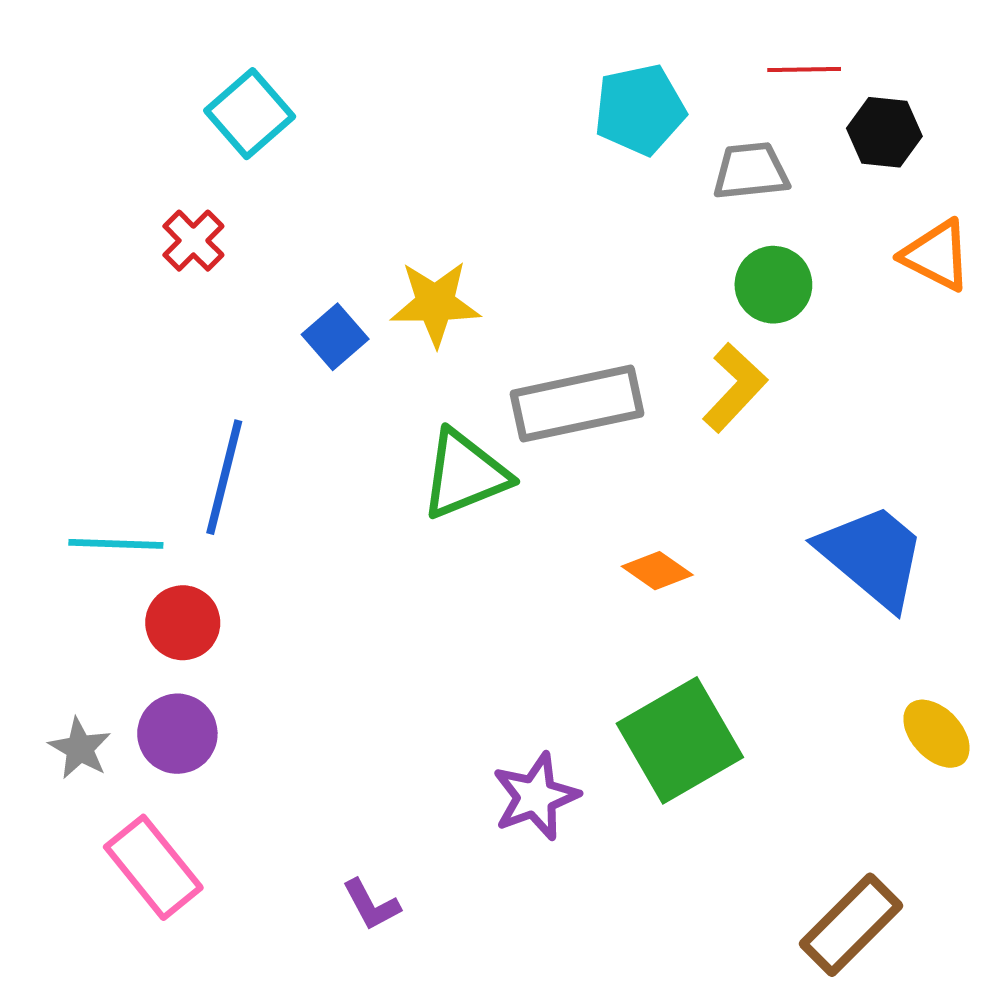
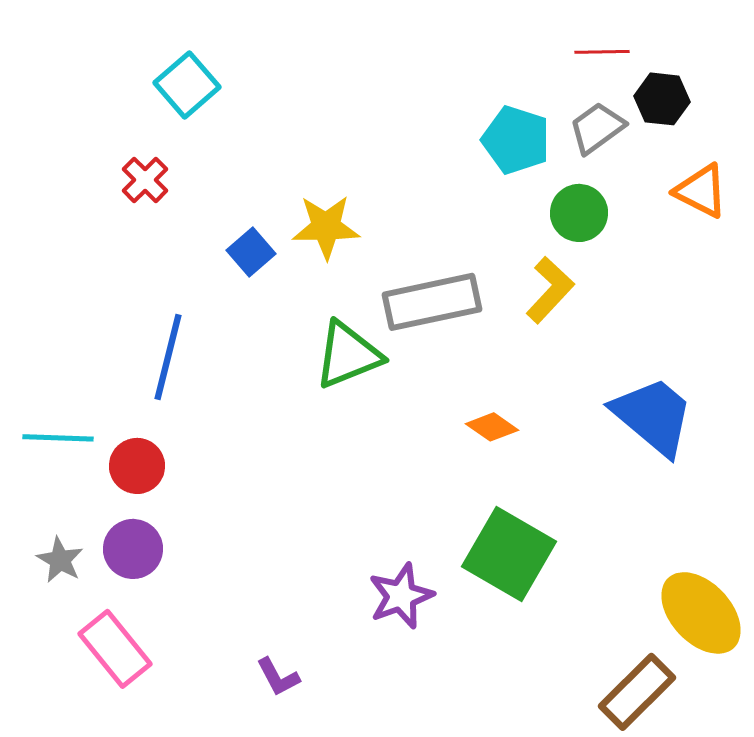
cyan pentagon: (640, 110) -> (516, 140), moved, turned 30
gray trapezoid: (751, 171) -> (597, 128), moved, turned -30
cyan line: (116, 544) -> (58, 438), moved
yellow ellipse: (936, 734) -> (701, 613), moved, size x1.6
green square: (680, 740) -> (509, 554), turned -30

